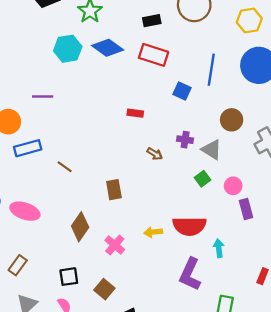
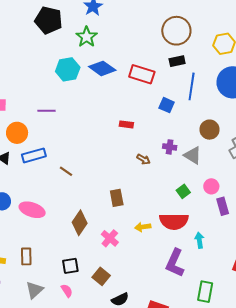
black rectangle: (152, 21) -> (177, 61), moved
green square: (203, 179) -> (183, 191), moved
brown rectangle: (114, 190) -> (117, 198), moved
brown rectangle: (18, 265) -> (26, 256), turned -36

